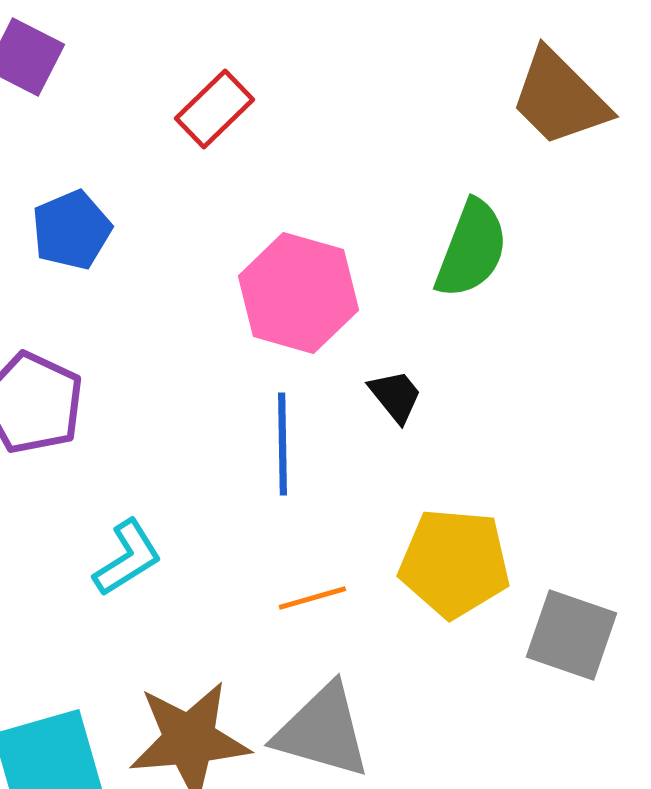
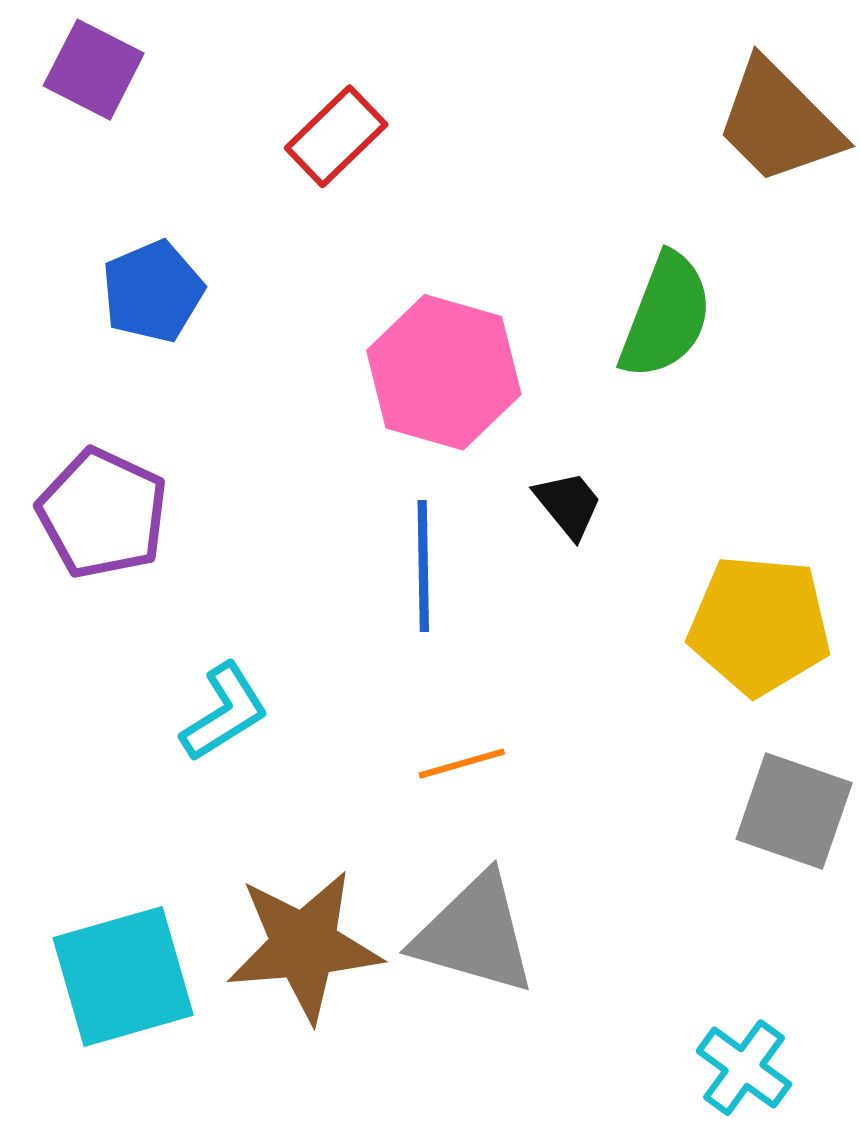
yellow pentagon: (454, 563) -> (759, 625), moved

